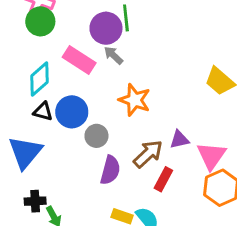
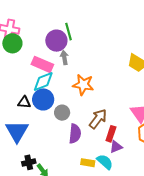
gray arrow: (113, 55) -> (64, 58), turned 48
cyan diamond: (39, 79) -> (43, 81), moved, turned 30
purple triangle: (179, 140) -> (116, 147), moved

